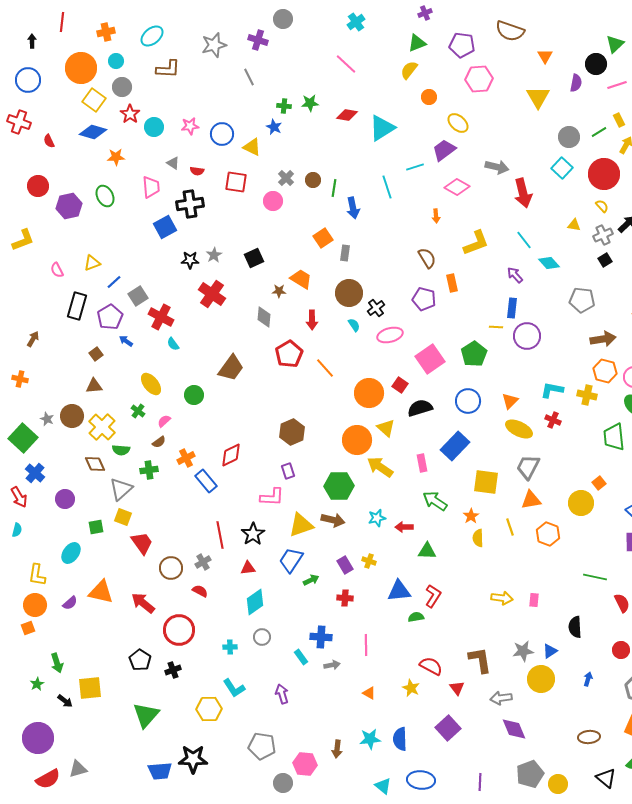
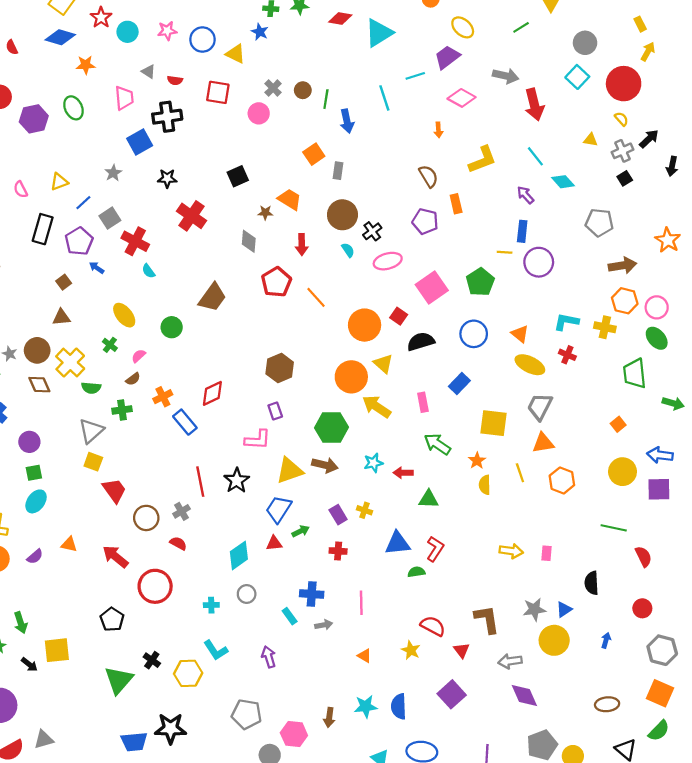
green line: (599, 132) -> (521, 27), moved
gray star: (214, 255) -> (113, 173), moved
orange triangle: (510, 401) -> (520, 334), turned -36
blue rectangle: (455, 446) -> (459, 383), size x0.7
brown diamond: (95, 464) -> (39, 385), moved
yellow circle: (581, 503) -> (622, 472), moved
green square: (96, 527) -> (34, 473), moved
red triangle: (248, 568) -> (274, 543), moved
orange triangle: (101, 592) -> (69, 544), size x0.6
black cross: (173, 670) -> (152, 660), moved, turned -35

